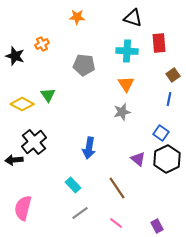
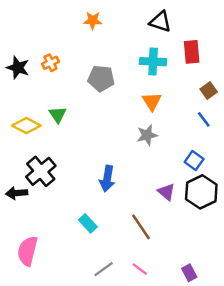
orange cross: (42, 44) -> (50, 63), moved
blue line: (169, 99) -> (204, 119), turned -48
gray line: (80, 213) -> (104, 269), moved

